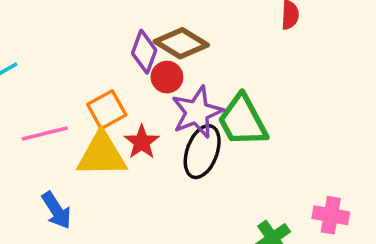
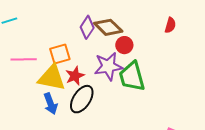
red circle: (167, 77) -> (124, 45), moved
black ellipse: (202, 152) -> (82, 99), moved
blue arrow: (56, 210) -> (51, 104), moved

